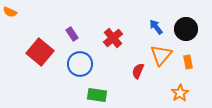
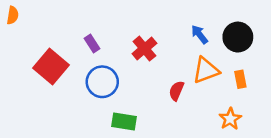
orange semicircle: (10, 12) -> (13, 15), turned -104
orange triangle: (161, 55) -> (206, 70), turned 30

